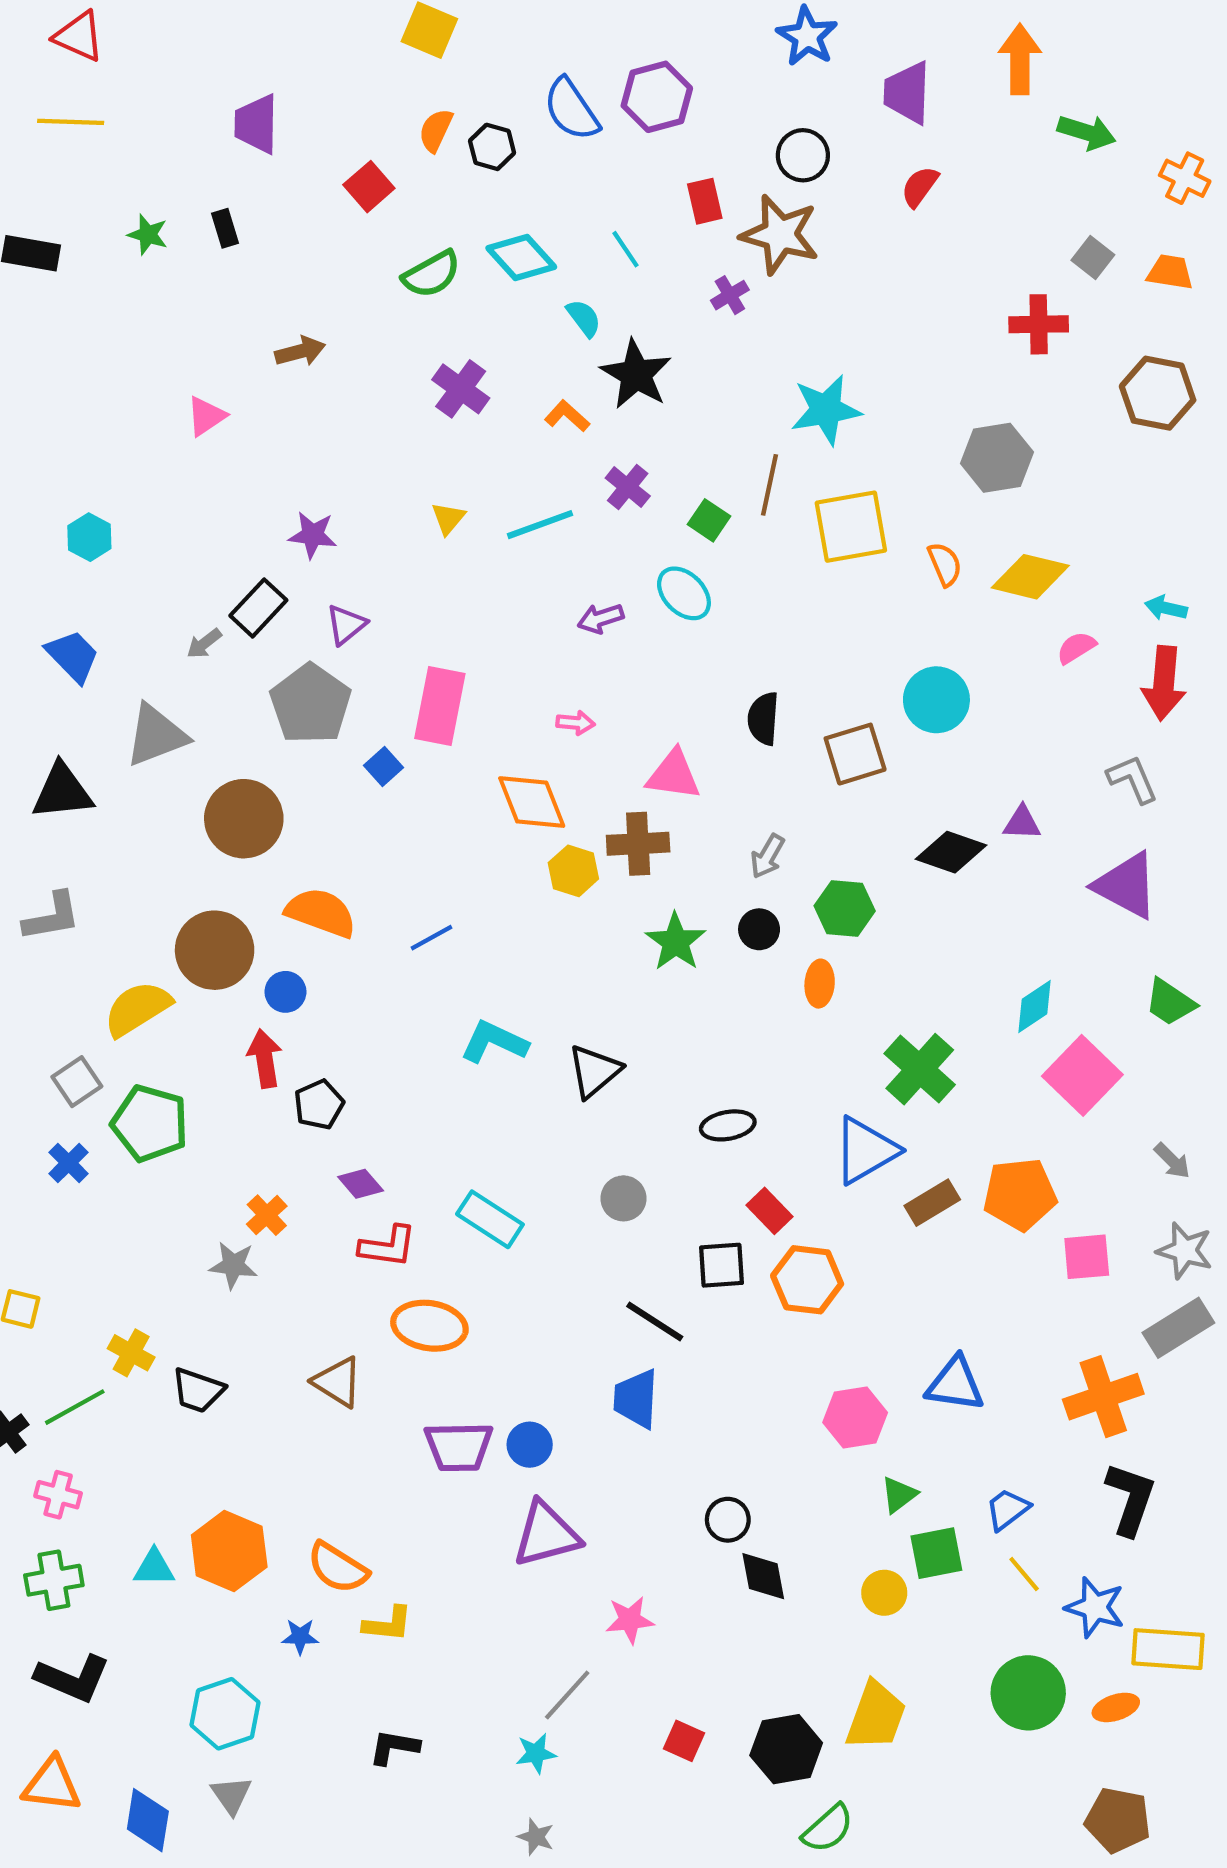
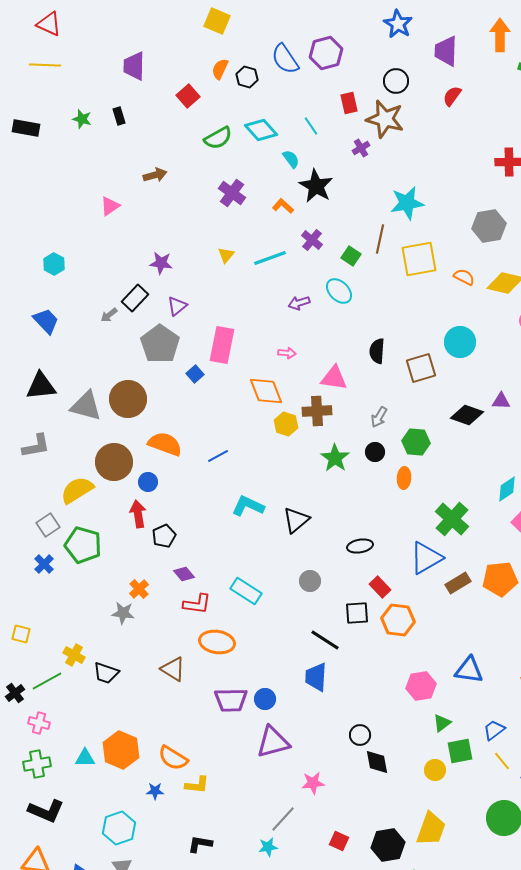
orange semicircle: (945, 564) -> (464, 277), turned -40
gray triangle: (156, 735) -> (86, 406), moved, turned 36

